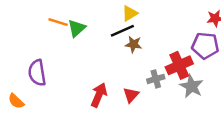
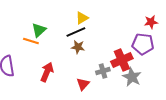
orange line: (58, 22) -> (31, 41), moved
brown star: (133, 44) -> (78, 47), moved
red arrow: (99, 95) -> (47, 72), moved

